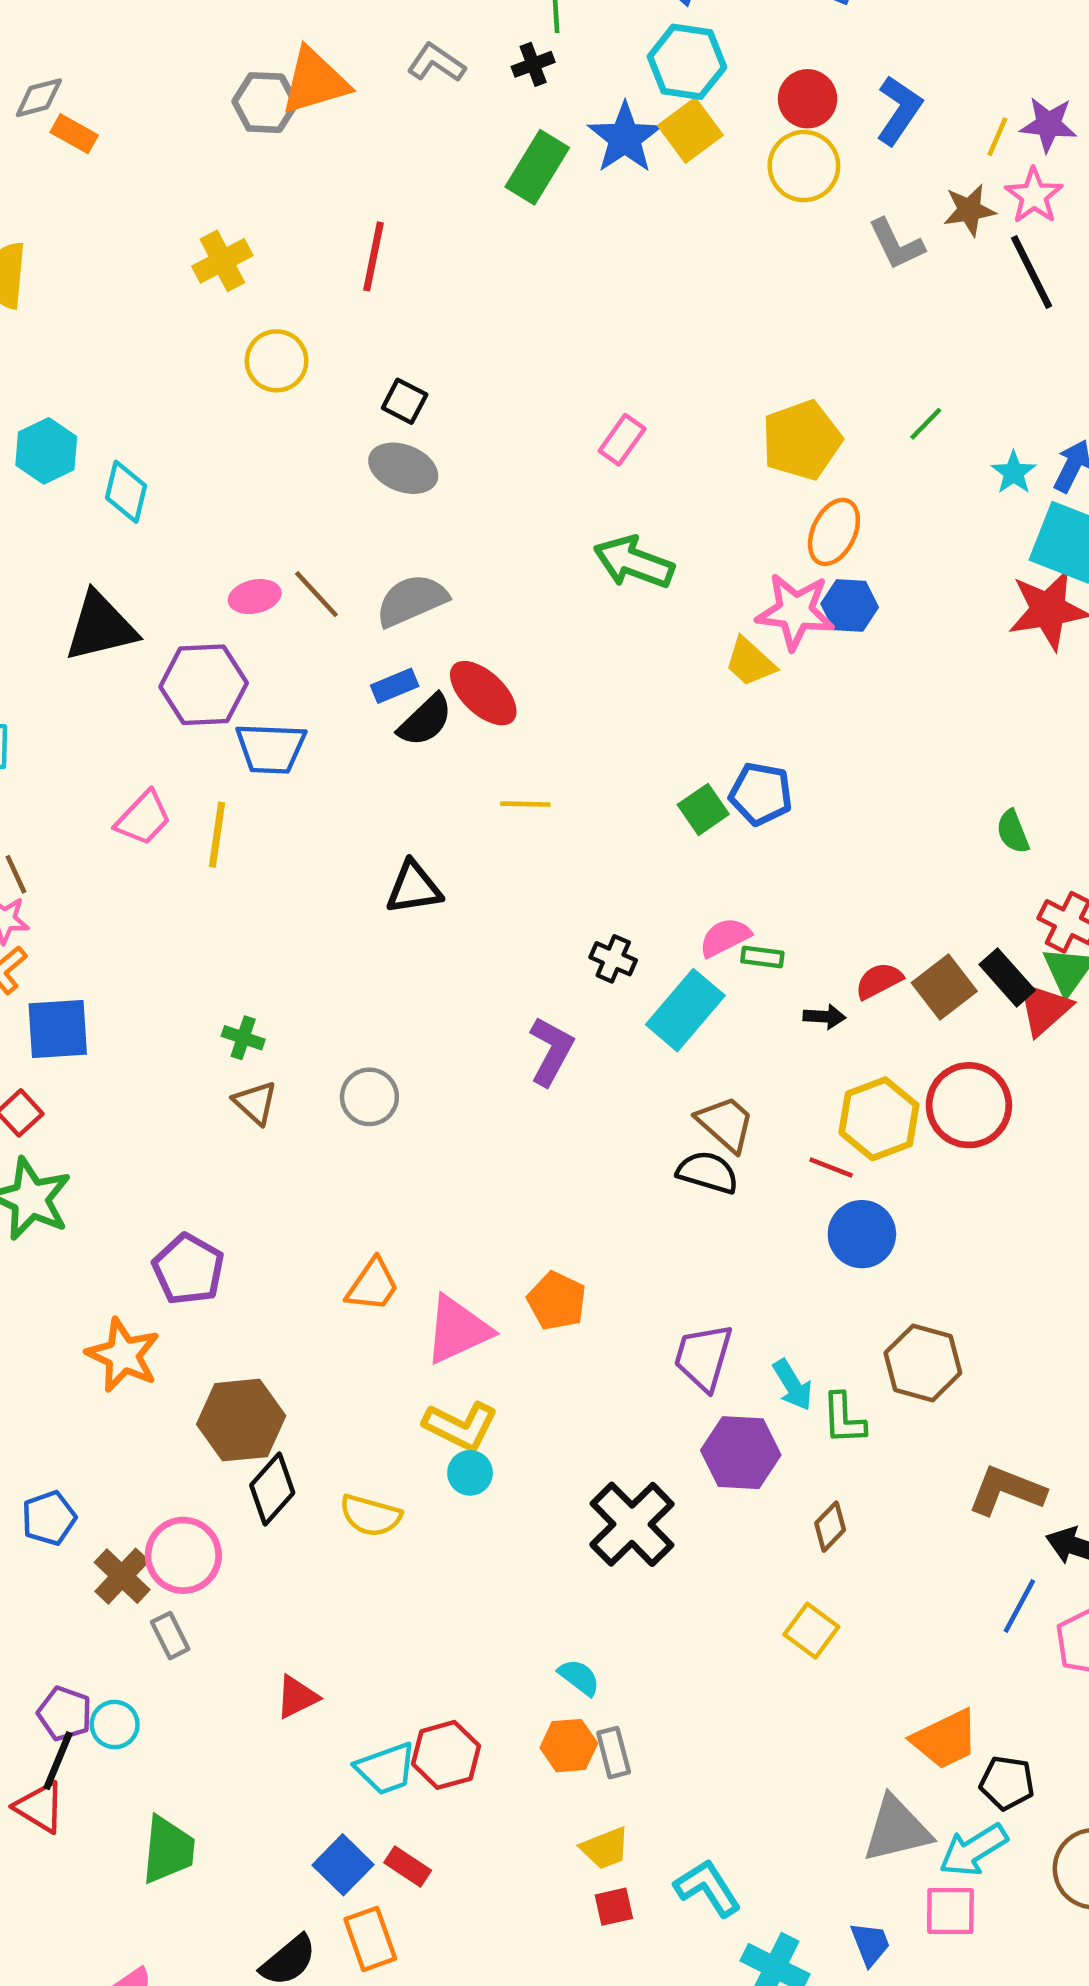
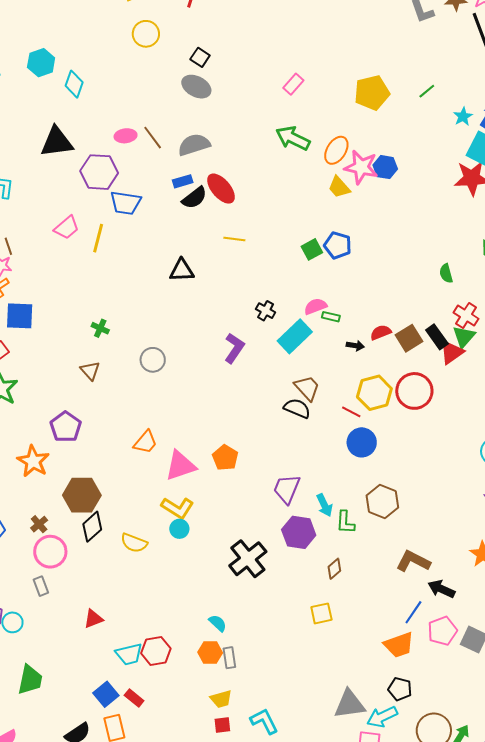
orange ellipse: (834, 532) -> (336, 150), moved
brown triangle: (255, 1103) -> (90, 371), moved
brown cross: (122, 1576) -> (39, 524), moved, size x0.7
yellow square: (811, 1631) -> (321, 613), turned 35
orange trapezoid: (945, 1739) -> (399, 645), moved

